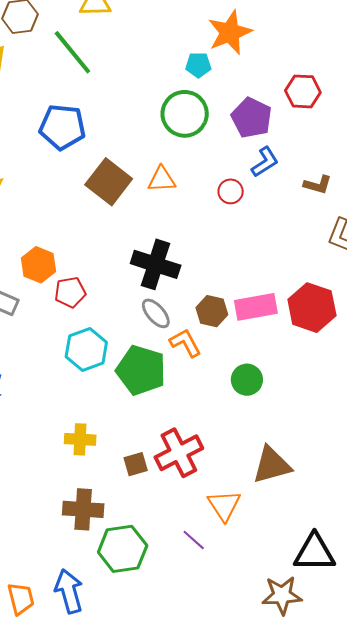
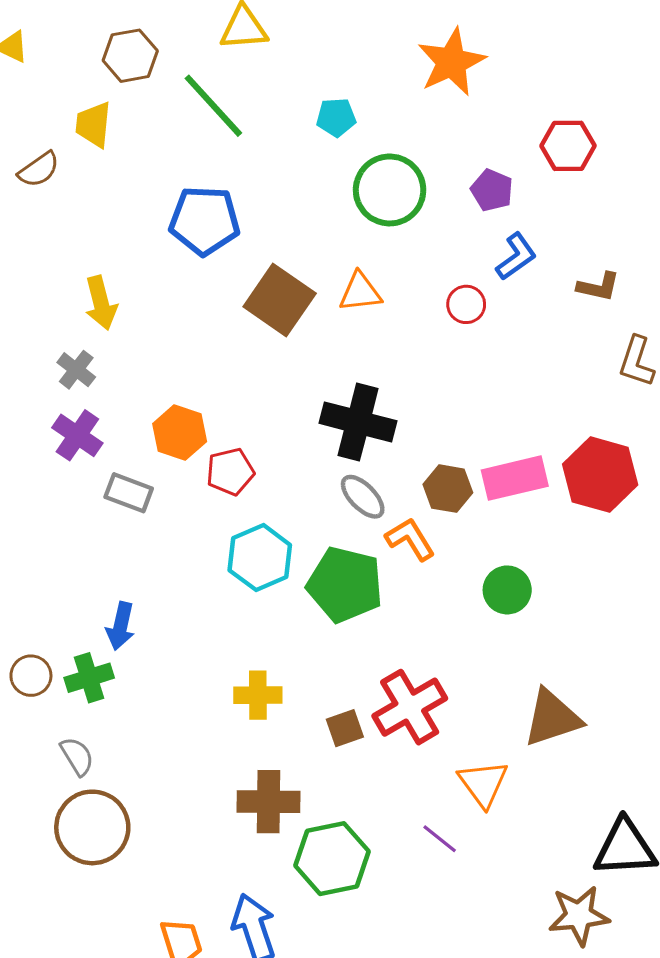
cyan pentagon: (198, 65) -> (336, 117), moved
purple pentagon: (252, 118) -> (492, 190), size x0.7

